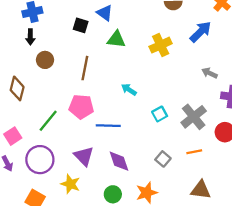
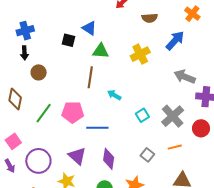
brown line: (85, 68) -> (90, 77), moved
gray arrow: (209, 73) -> (185, 77), size x1.5
green line: (48, 121) -> (44, 113), moved
purple diamond: (119, 161) -> (109, 159), turned 30

